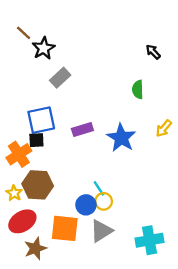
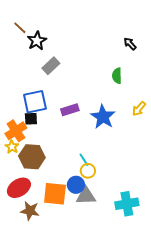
yellow star: (14, 193) -> (12, 147), moved
blue circle: (86, 205) -> (76, 185), moved
gray triangle: (101, 231) -> (86, 196), turned 30
brown star: (35, 248) -> (30, 211), turned 30

